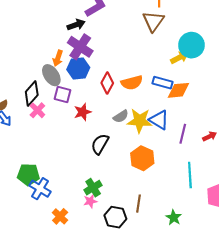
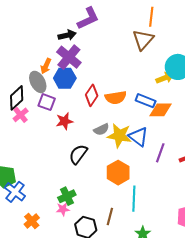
cyan line: (190, 175) -> (134, 199), moved

